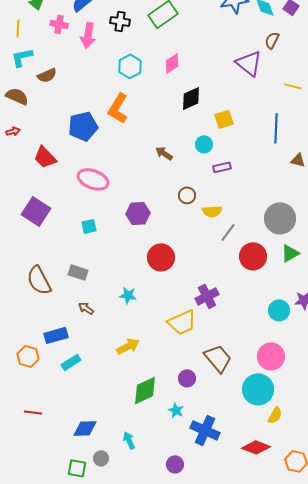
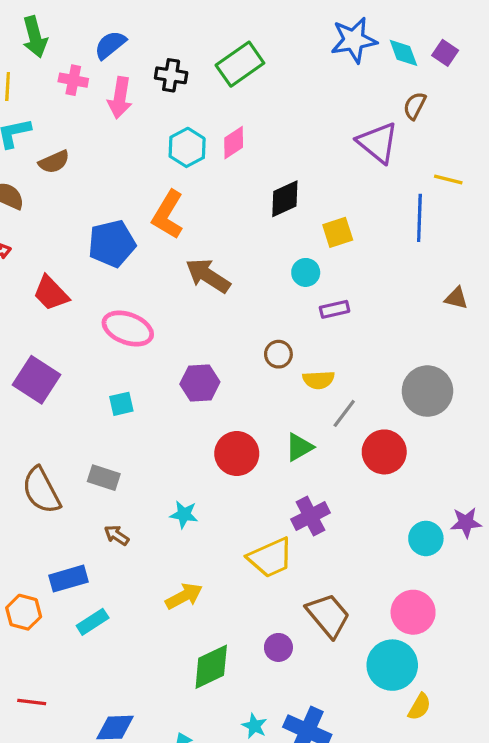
pink diamond: (172, 63) -> (234, 143), moved
blue line: (276, 128) -> (419, 218), moved
brown arrow: (164, 153) -> (208, 276), moved, size x1.6
green triangle: (290, 253) -> (299, 447), moved
cyan star: (176, 410) -> (254, 726), moved

